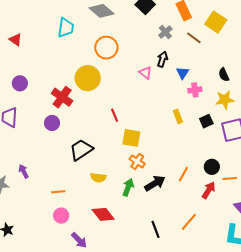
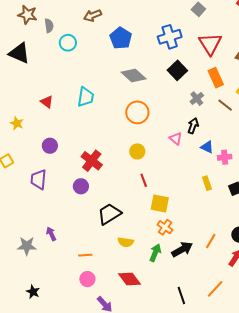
cyan trapezoid: (66, 28) -> (86, 97), moved
blue triangle: (183, 73) -> (207, 147), moved, turned -40
yellow circle: (88, 78) -> (137, 151), moved, size x0.6

